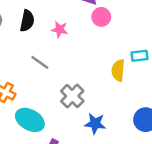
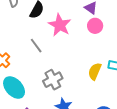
pink star: (60, 29) -> (60, 25), size x1.6

